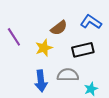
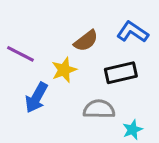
purple line: (14, 37) -> (20, 54), turned -30
blue arrow: (41, 81) -> (36, 98), moved, turned 35

